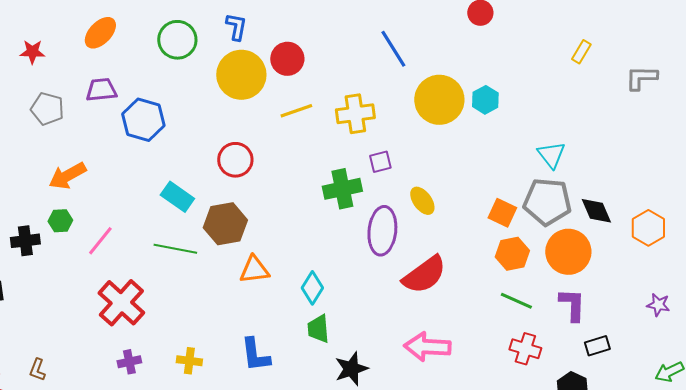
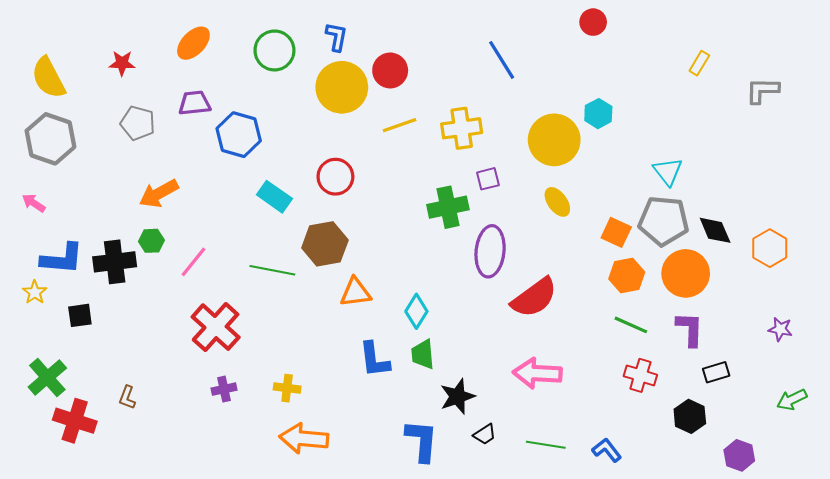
yellow circle: (439, 100) -> (554, 140), moved
cyan rectangle: (177, 197) -> (274, 197), moved
yellow ellipse: (422, 201) -> (557, 202), moved
black cross: (25, 241) -> (115, 262), size x1.4
blue L-shape: (255, 355) -> (374, 360), moved

